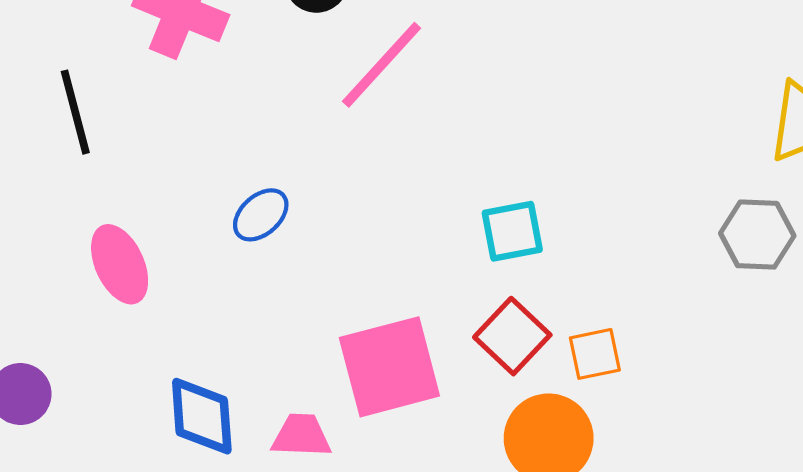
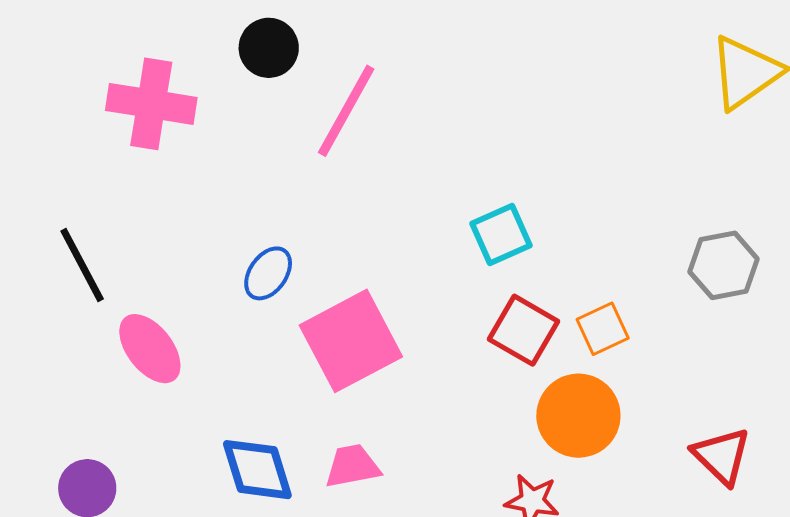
black line: (75, 112) -> (82, 265), moved
gray hexagon: (757, 235) -> (724, 265), moved
pink square: (389, 367) -> (351, 341), moved

